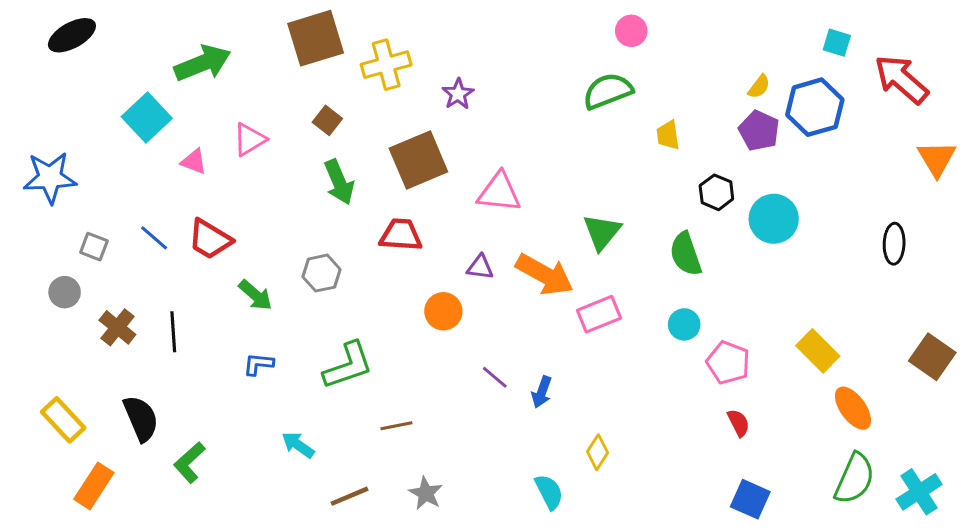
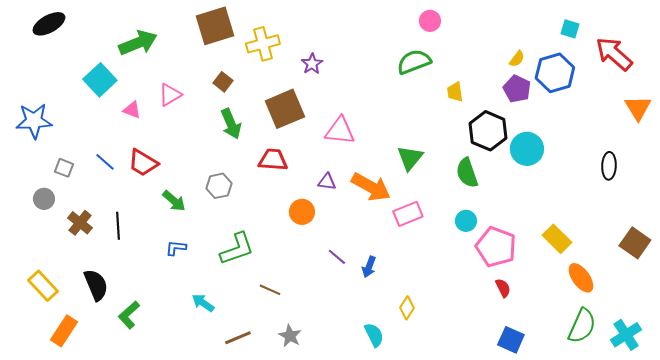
black hexagon: (716, 192) -> (488, 131), size x1.6
pink pentagon: (728, 363) -> (496, 247), size x1.4
brown line: (396, 426) -> (270, 290), turned 35

